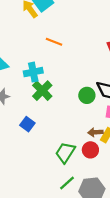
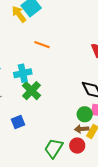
green circle: (87, 95) -> (85, 114), moved
blue square: (27, 124) -> (18, 122), turned 32

